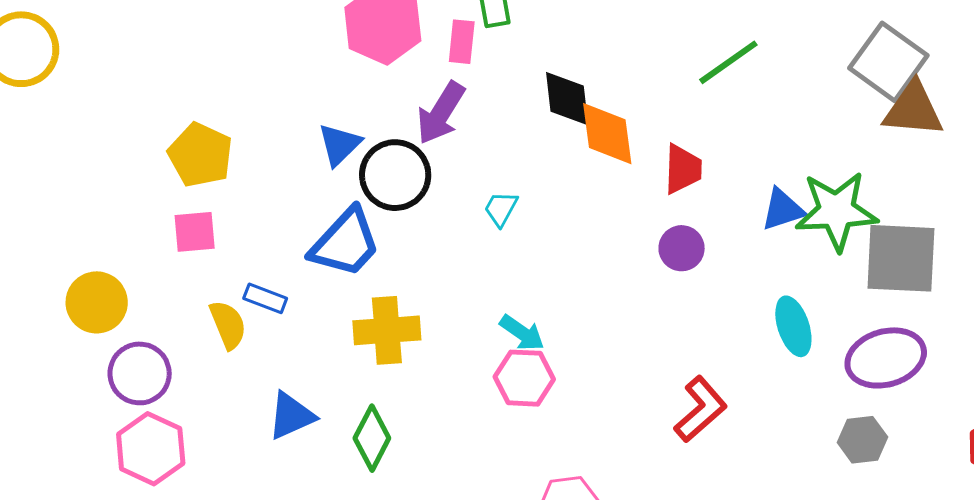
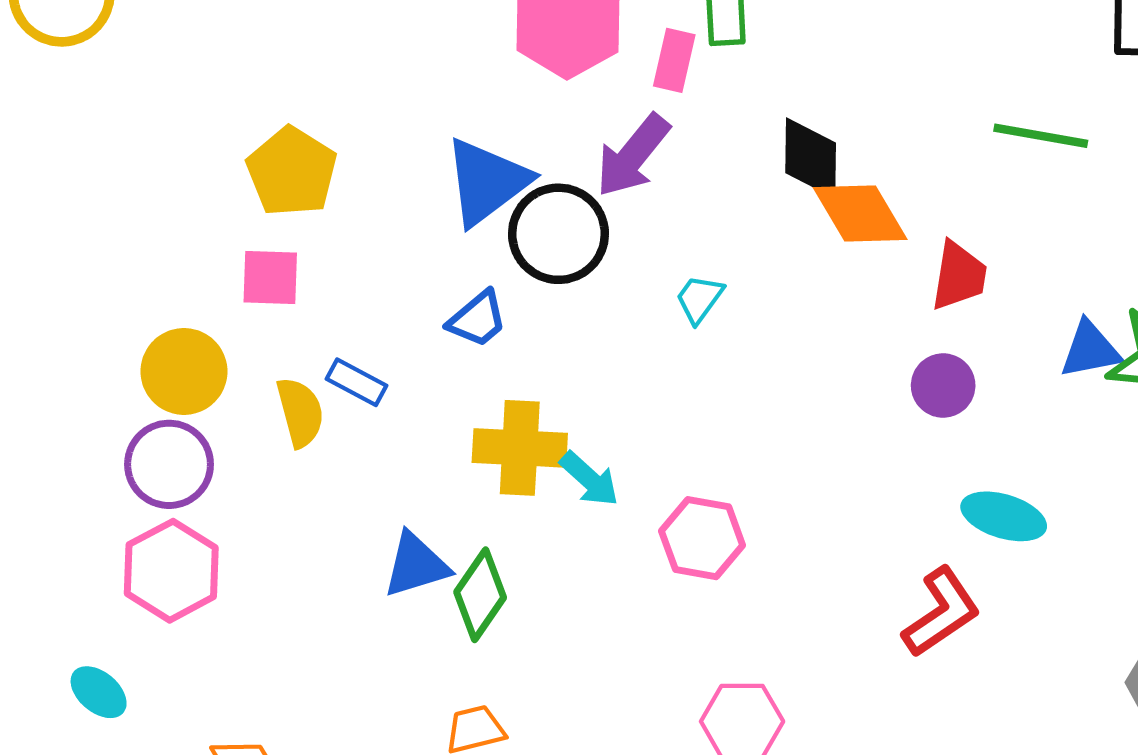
green line: (728, 62) -> (1041, 136), turned 38
orange diamond: (607, 134) -> (860, 213), turned -30
blue triangle: (340, 145) -> (487, 182), size x1.5
blue trapezoid: (345, 243) -> (477, 319), size x0.6
yellow circle: (97, 302) -> (184, 371), moved
cyan ellipse: (793, 326) -> (1004, 516), moved, turned -62
cyan arrow: (522, 333) -> (589, 479), moved
blue triangle: (291, 416) -> (416, 565), moved

